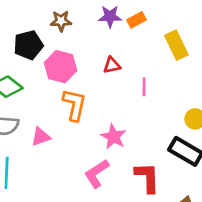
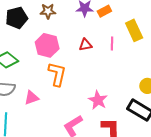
black pentagon: (28, 45) -> (17, 18), moved
pink line: (144, 87) -> (112, 44), moved
pink star: (113, 137) -> (98, 100), moved

